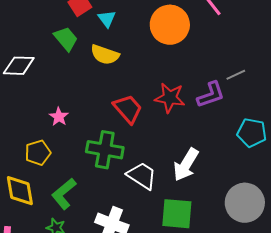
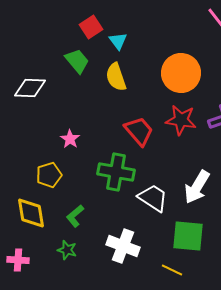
orange circle: (170, 25) -> (181, 73), moved
yellow semicircle: (105, 55) -> (116, 77), turned 52
green L-shape: (64, 194) -> (75, 216), size x0.7

